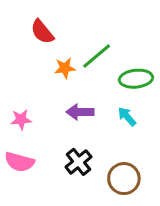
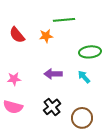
red semicircle: (42, 32) -> (17, 35), moved
green line: (97, 56) -> (64, 20), moved, turned 35
orange star: (65, 68) -> (46, 36), moved

